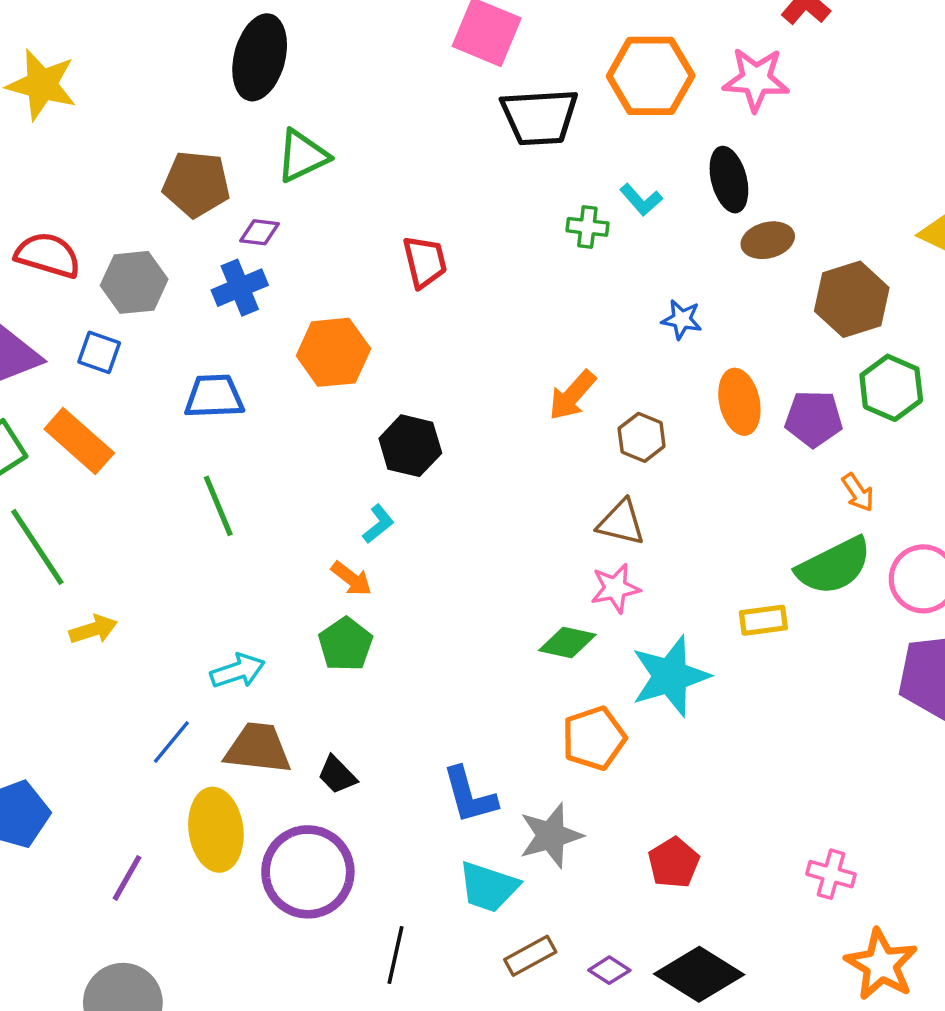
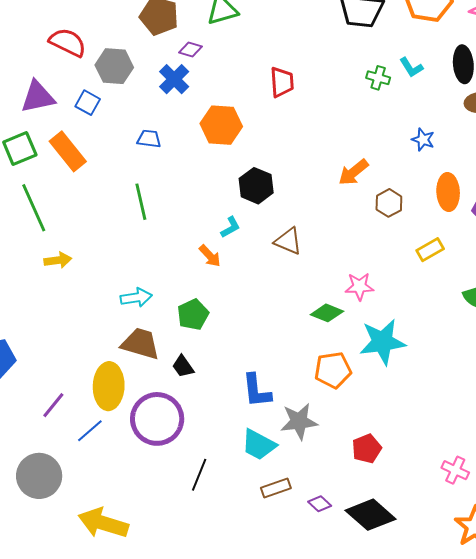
blue cross: (240, 288) -> (174, 79), turned -32
blue trapezoid: (214, 396) -> (149, 139), size x0.7
brown triangle: (621, 523) -> (288, 241), moved
yellow rectangle: (763, 620) -> (430, 250), moved, turned -32
green pentagon: (346, 644) -> (193, 315), moved
blue line: (171, 742) -> (90, 431), moved

